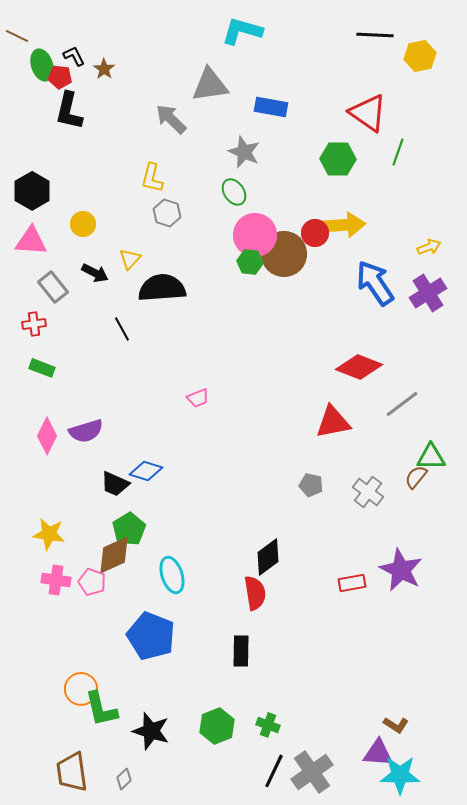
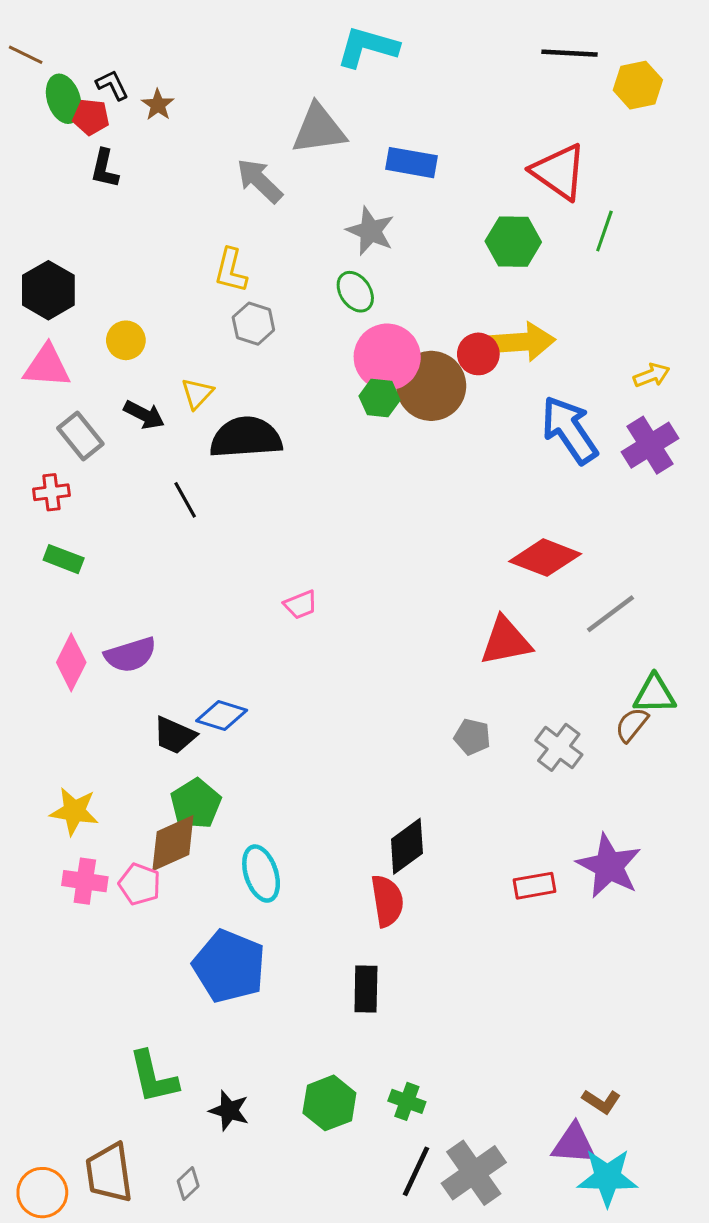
black L-shape: (69, 111) -> (105, 169), size x0.7
orange circle: (81, 689) -> (42, 1193), moved
black star: (151, 731) -> (229, 1111), size x0.7

